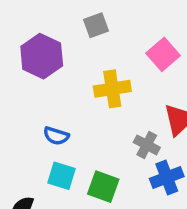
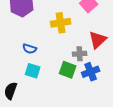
gray cross: (147, 145) -> (80, 54), turned -32
green square: (103, 187) -> (68, 70), moved

